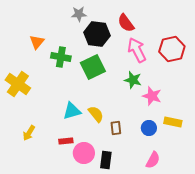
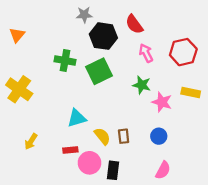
orange triangle: (37, 42) -> (17, 35), moved
pink arrow: (137, 50) -> (146, 53), size x0.7
yellow semicircle: (96, 114) -> (102, 136), moved
yellow rectangle: (173, 122) -> (191, 92), moved

